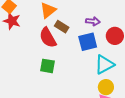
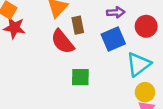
brown rectangle: (62, 27) -> (78, 25), turned 56
green square: (47, 66) -> (80, 77), moved

